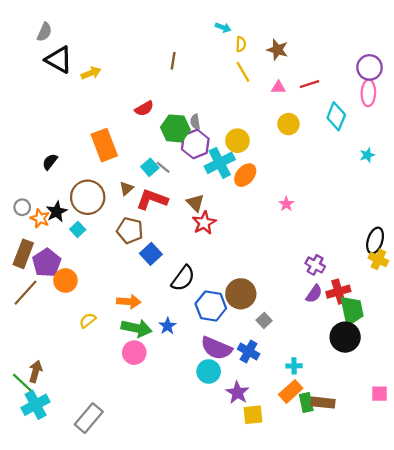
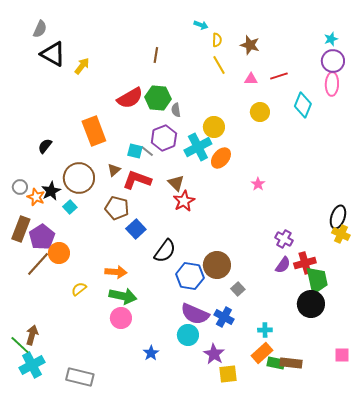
yellow arrow: (91, 73) -> (82, 66), turned -30
red semicircle: (144, 108) -> (130, 98), size x1.5
green hexagon: (175, 128) -> (158, 98), moved
purple hexagon: (195, 144) -> (164, 138), moved
cyan star: (367, 155) -> (331, 39), moved
cyan square: (150, 167) -> (135, 151), turned -35
brown line: (26, 293) -> (38, 264), moved
blue star: (168, 326) -> (151, 353), moved
green rectangle: (306, 403) -> (276, 363), turned -66
gray rectangle: (89, 418) -> (80, 377), turned 64

